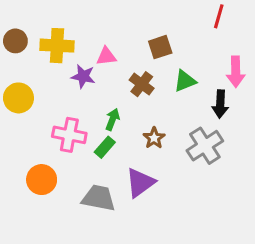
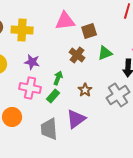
pink triangle: (106, 56) -> (65, 21), moved, size x1.5
purple star: (83, 76) -> (32, 62), moved
gray trapezoid: (99, 198) -> (49, 129), turned -105

